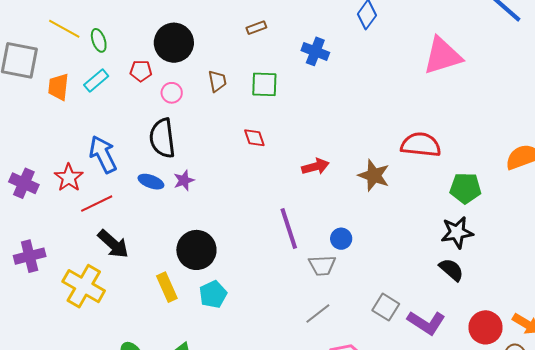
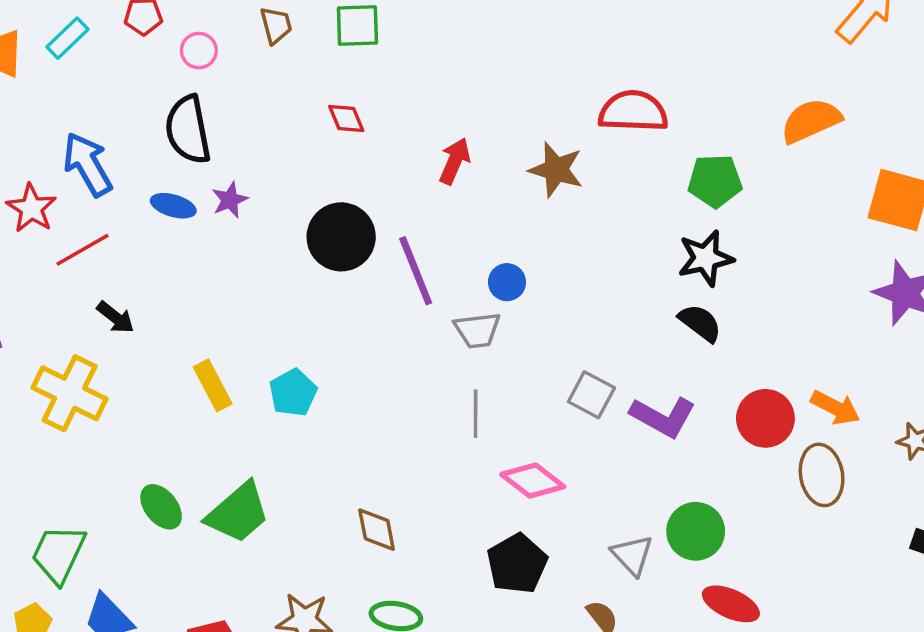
red arrow: (315, 167) -> (455, 161), turned -48
black arrow: (113, 244) -> (115, 317), size x0.7
black circle: (196, 250) -> (341, 237), moved
gray line: (318, 314) -> (476, 414), turned -48

